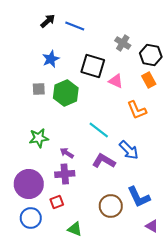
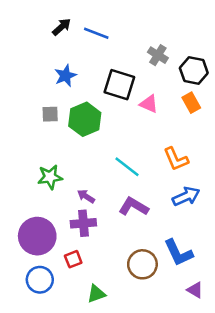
orange L-shape: (137, 110) -> (176, 159), moved
blue arrow: (129, 150) -> (186, 196), moved, turned -70
green triangle: (75, 229) -> (96, 294), turned -42

